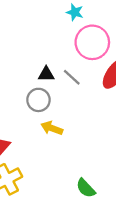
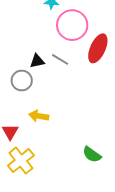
gray circle: (38, 100) -> (22, 81), moved
yellow arrow: (52, 128) -> (39, 116), moved

